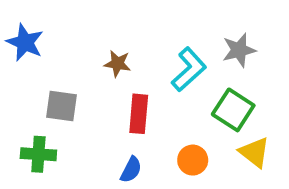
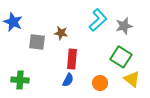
cyan L-shape: (189, 69) -> (98, 20), moved
gray square: (62, 106) -> (37, 42), moved
blue semicircle: (131, 170) -> (68, 80), moved

